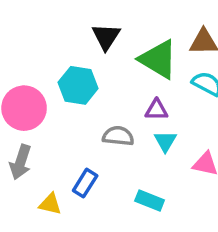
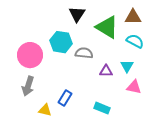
purple triangle: (157, 110) -> (106, 71), moved
gray semicircle: (118, 136) -> (84, 53), moved
cyan triangle: (165, 141) -> (127, 66), moved

